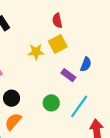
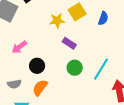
blue semicircle: (86, 64) -> (103, 18), moved
purple rectangle: (68, 75) -> (69, 43), moved

